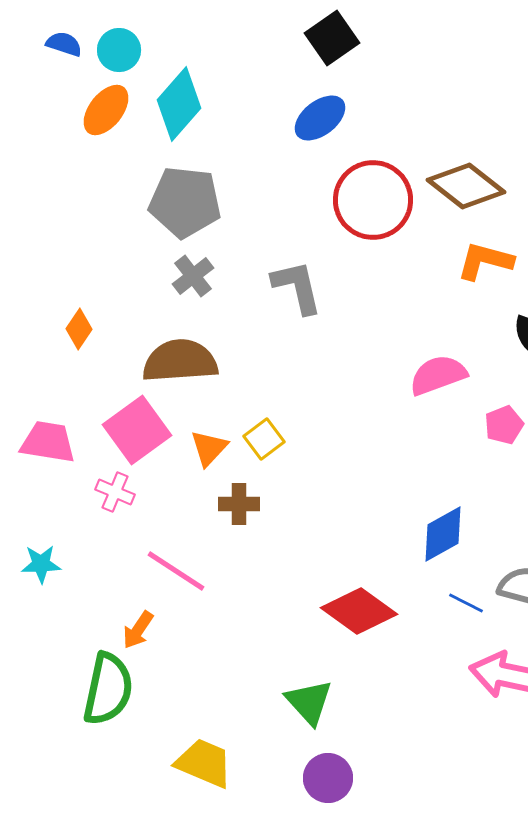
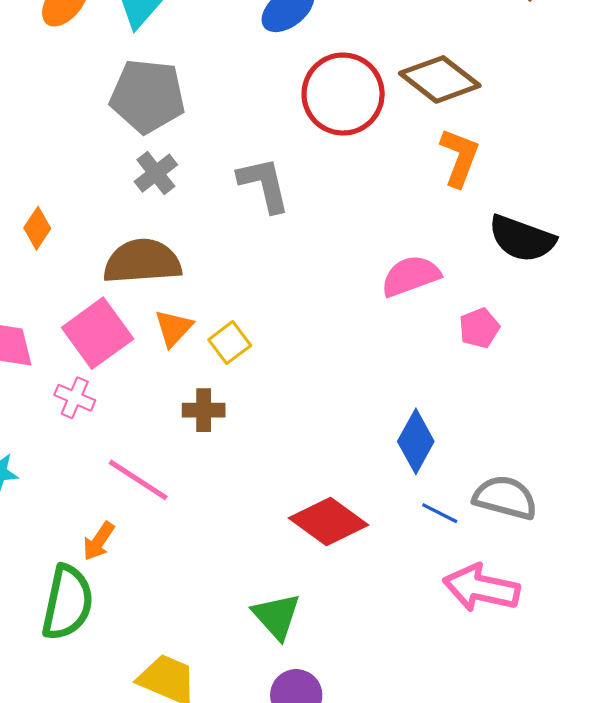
orange L-shape: (485, 261) -> (460, 157), turned 96
orange triangle: (209, 448) -> (174, 328), moved
blue diamond: (443, 534) -> (416, 441), turned -32

